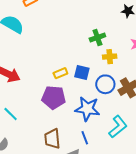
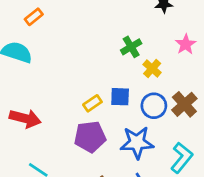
yellow cross: (110, 57) -> (152, 69), turned -32

